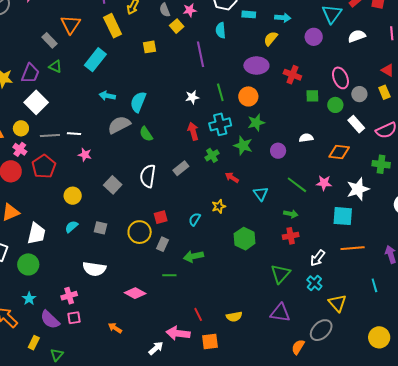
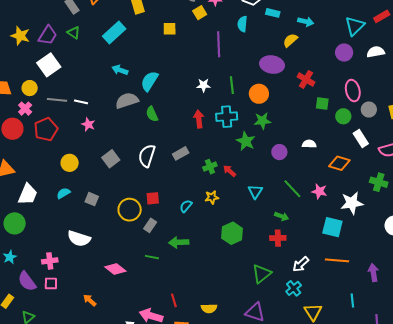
purple circle: (314, 37) -> (344, 53), moved
green cross: (212, 155) -> (210, 167), moved

